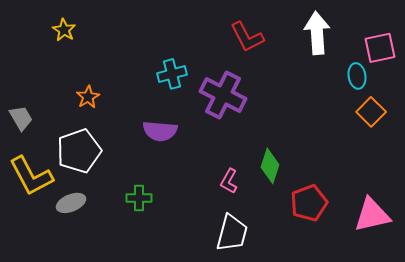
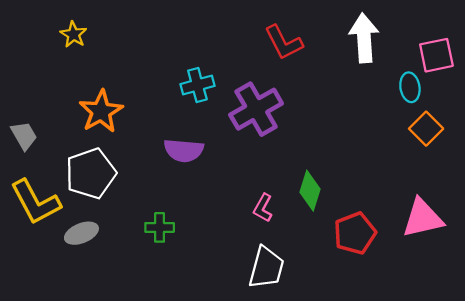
purple cross: (223, 95) -> (256, 109), turned 33
orange star: (88, 97) -> (101, 111), size x1.6
pink triangle: (372, 215) -> (423, 218), moved

